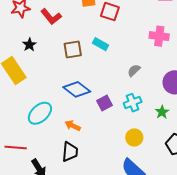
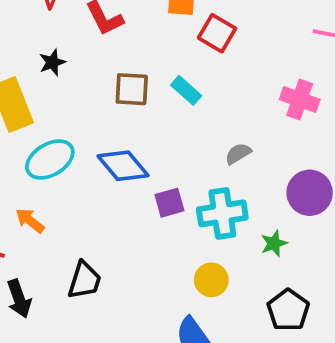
cyan cross: (133, 103) -> (222, 213), size x1.4
cyan ellipse: (40, 113) -> (50, 160), moved
orange arrow: (73, 126) -> (30, 221), moved

